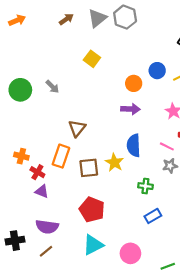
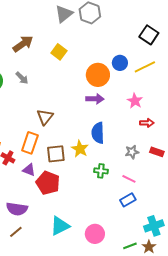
brown arrow: (66, 19) -> (23, 44), moved, size x1.5
orange circle: (134, 83) -> (98, 75), size x1.5
pink line: (167, 146) -> (129, 179), moved
green cross: (145, 186) -> (101, 171), moved
purple triangle: (42, 191) -> (29, 170), moved
red pentagon: (92, 210) -> (48, 183), moved
blue rectangle: (153, 216) -> (128, 200), moved

